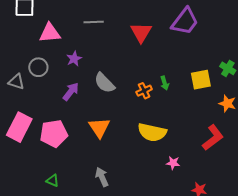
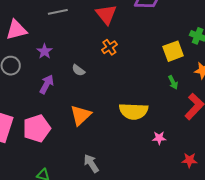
gray semicircle: (104, 83) -> (78, 70), size x0.6
green arrow: (165, 83) -> (173, 82), moved
orange cross: (144, 91) -> (109, 47), moved
orange triangle: (99, 128) -> (81, 115), turned 30

